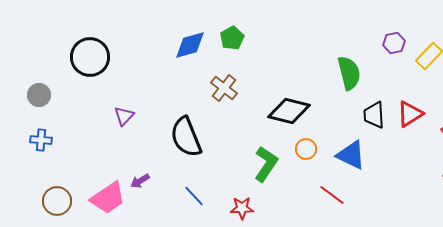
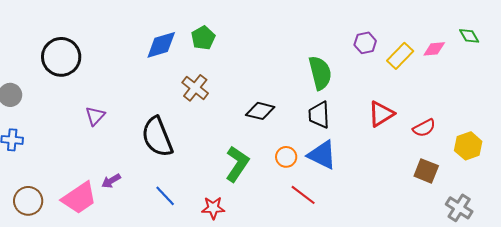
black diamond: (289, 111) -> (260, 111), size x0.7
black trapezoid: (374, 115) -> (319, 115), moved
orange circle: (306, 149) -> (286, 157), moved

